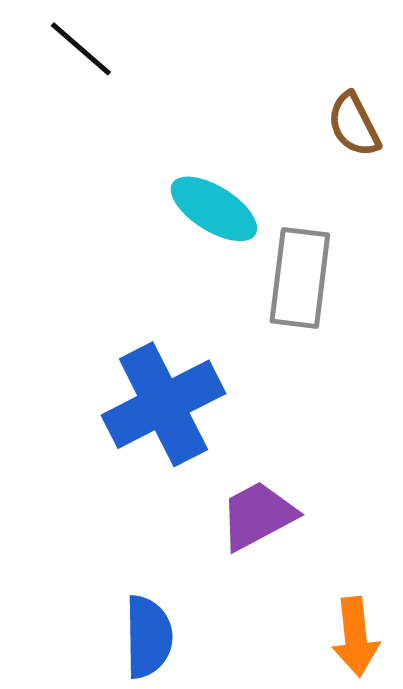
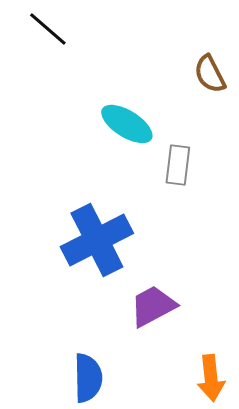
gray rectangle: (300, 278) -> (178, 165), size x0.7

